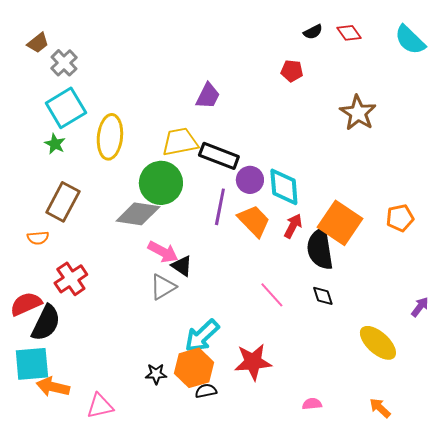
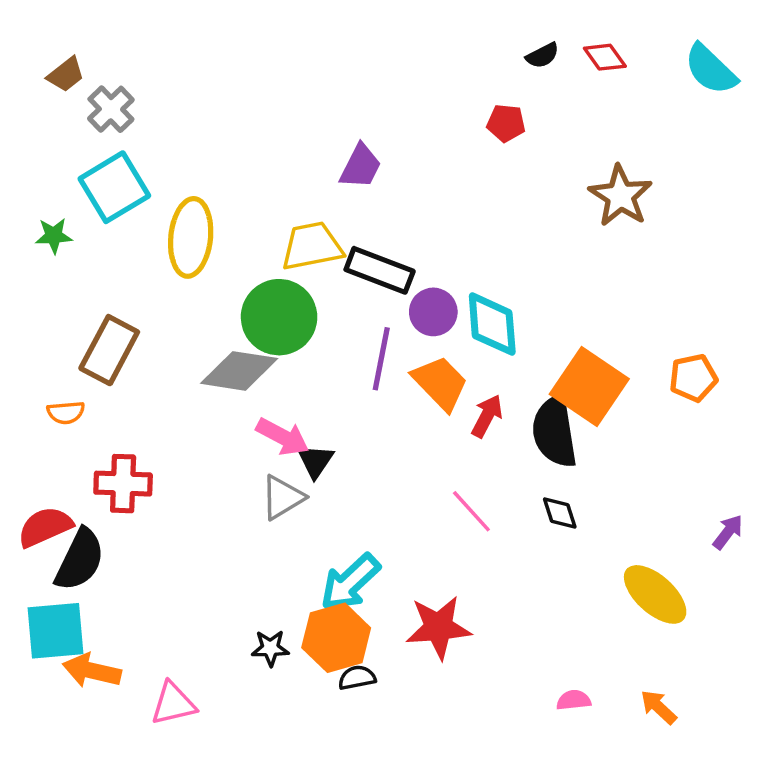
green star: (55, 144) -> (54, 236), moved, turned -30
red arrow: (293, 226) -> (487, 416), moved
black triangle: (182, 266) -> (315, 461), turned 30
red cross: (71, 279) -> (123, 484), turned 36
pink semicircle: (312, 404) -> (574, 700), moved

